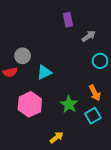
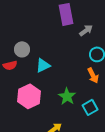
purple rectangle: (68, 20) -> (66, 14), size x1.5
orange arrow: (95, 93) -> (93, 75), moved

